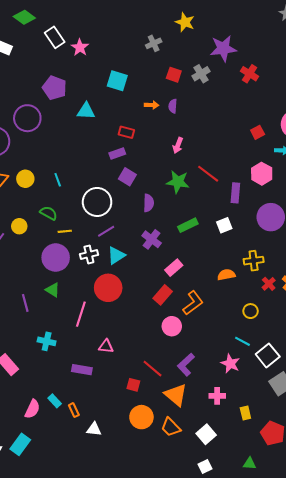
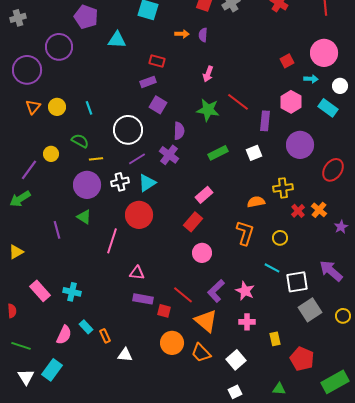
purple cross: (152, 239) -> (169, 155), moved
orange L-shape: (193, 303) -> (245, 233), moved, turned -35
cyan cross: (47, 341) -> (72, 292), moved
white square: (268, 355) -> (297, 282), turned 30
pink star: (230, 364) -> (245, 291), moved
purple rectangle: (82, 370) -> (143, 299), moved

